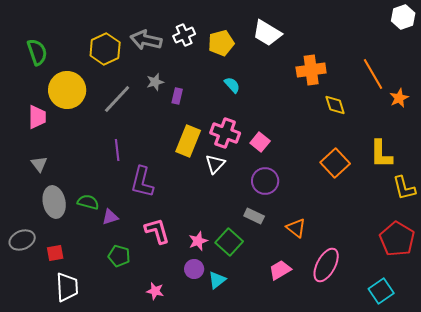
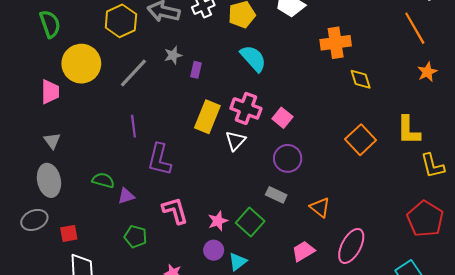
orange line: (373, 74) -> (415, 28), moved
cyan semicircle: (232, 85) -> (253, 58), size x1.6
gray ellipse: (54, 202) -> (49, 180), moved

